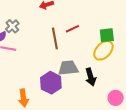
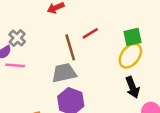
gray trapezoid: (68, 68) -> (64, 73), moved
black arrow: (91, 77) -> (133, 87), moved

